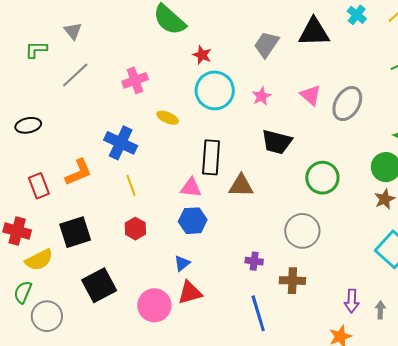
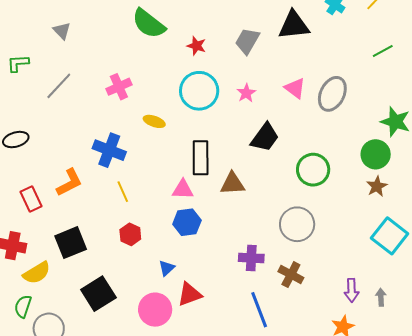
gray triangle: (73, 31) -> (62, 31), moved
red star: (202, 55) -> (196, 46), moved
black trapezoid: (277, 142) -> (265, 137), turned -64
purple cross: (254, 261) -> (251, 258), size x1.4
blue triangle: (182, 263) -> (167, 268), moved
brown cross: (292, 281) -> (291, 275), turned 30

